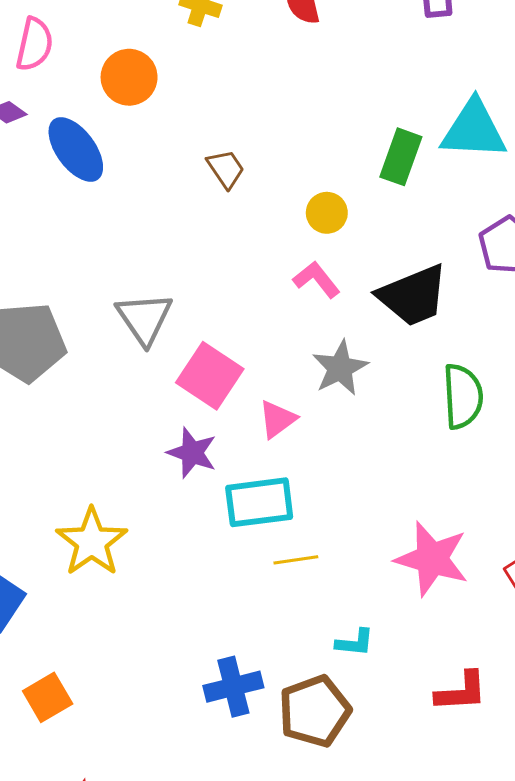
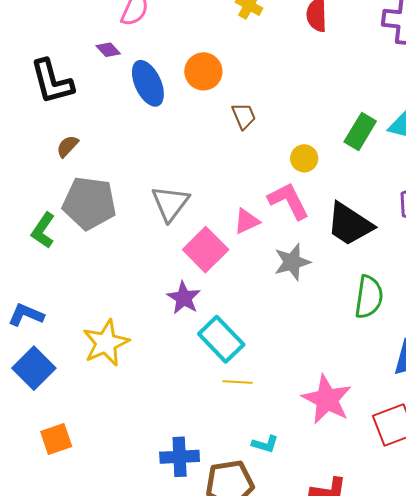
orange circle: (129, 77) -> (203, 71), moved
pink L-shape: (317, 280) -> (289, 201), size x1.4
black trapezoid: (413, 296) -> (350, 224), turned 44
pink triangle: (277, 419) -> (247, 221), moved
cyan rectangle: (259, 502) -> (221, 339), turned 42

